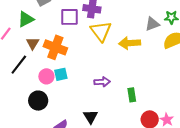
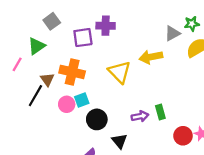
yellow triangle: (101, 31) -> (120, 72), moved
brown triangle: (33, 43) -> (47, 79), moved
purple arrow: (102, 82) -> (140, 116), moved
black circle: (38, 101) -> (97, 119), moved

